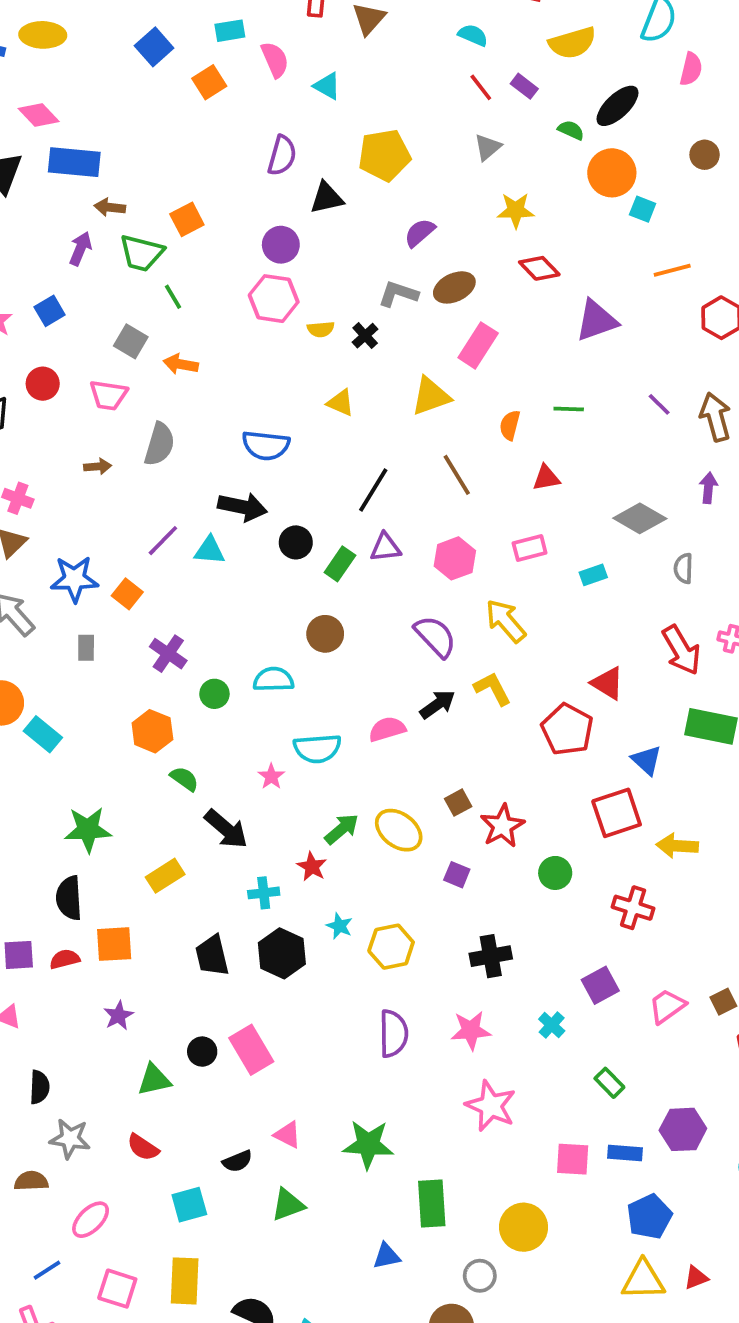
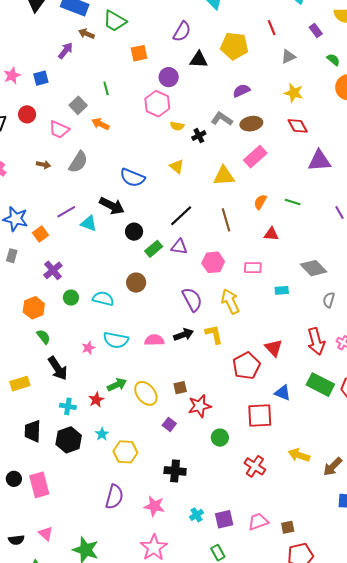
red line: (481, 87) -> (272, 28), moved
orange square: (187, 219) -> (139, 53), moved
green trapezoid: (142, 253) -> (115, 21), moved
blue triangle: (647, 760) -> (283, 393), turned -36
yellow arrow: (677, 846) -> (299, 455), moved
purple square: (600, 985) -> (224, 519), moved

